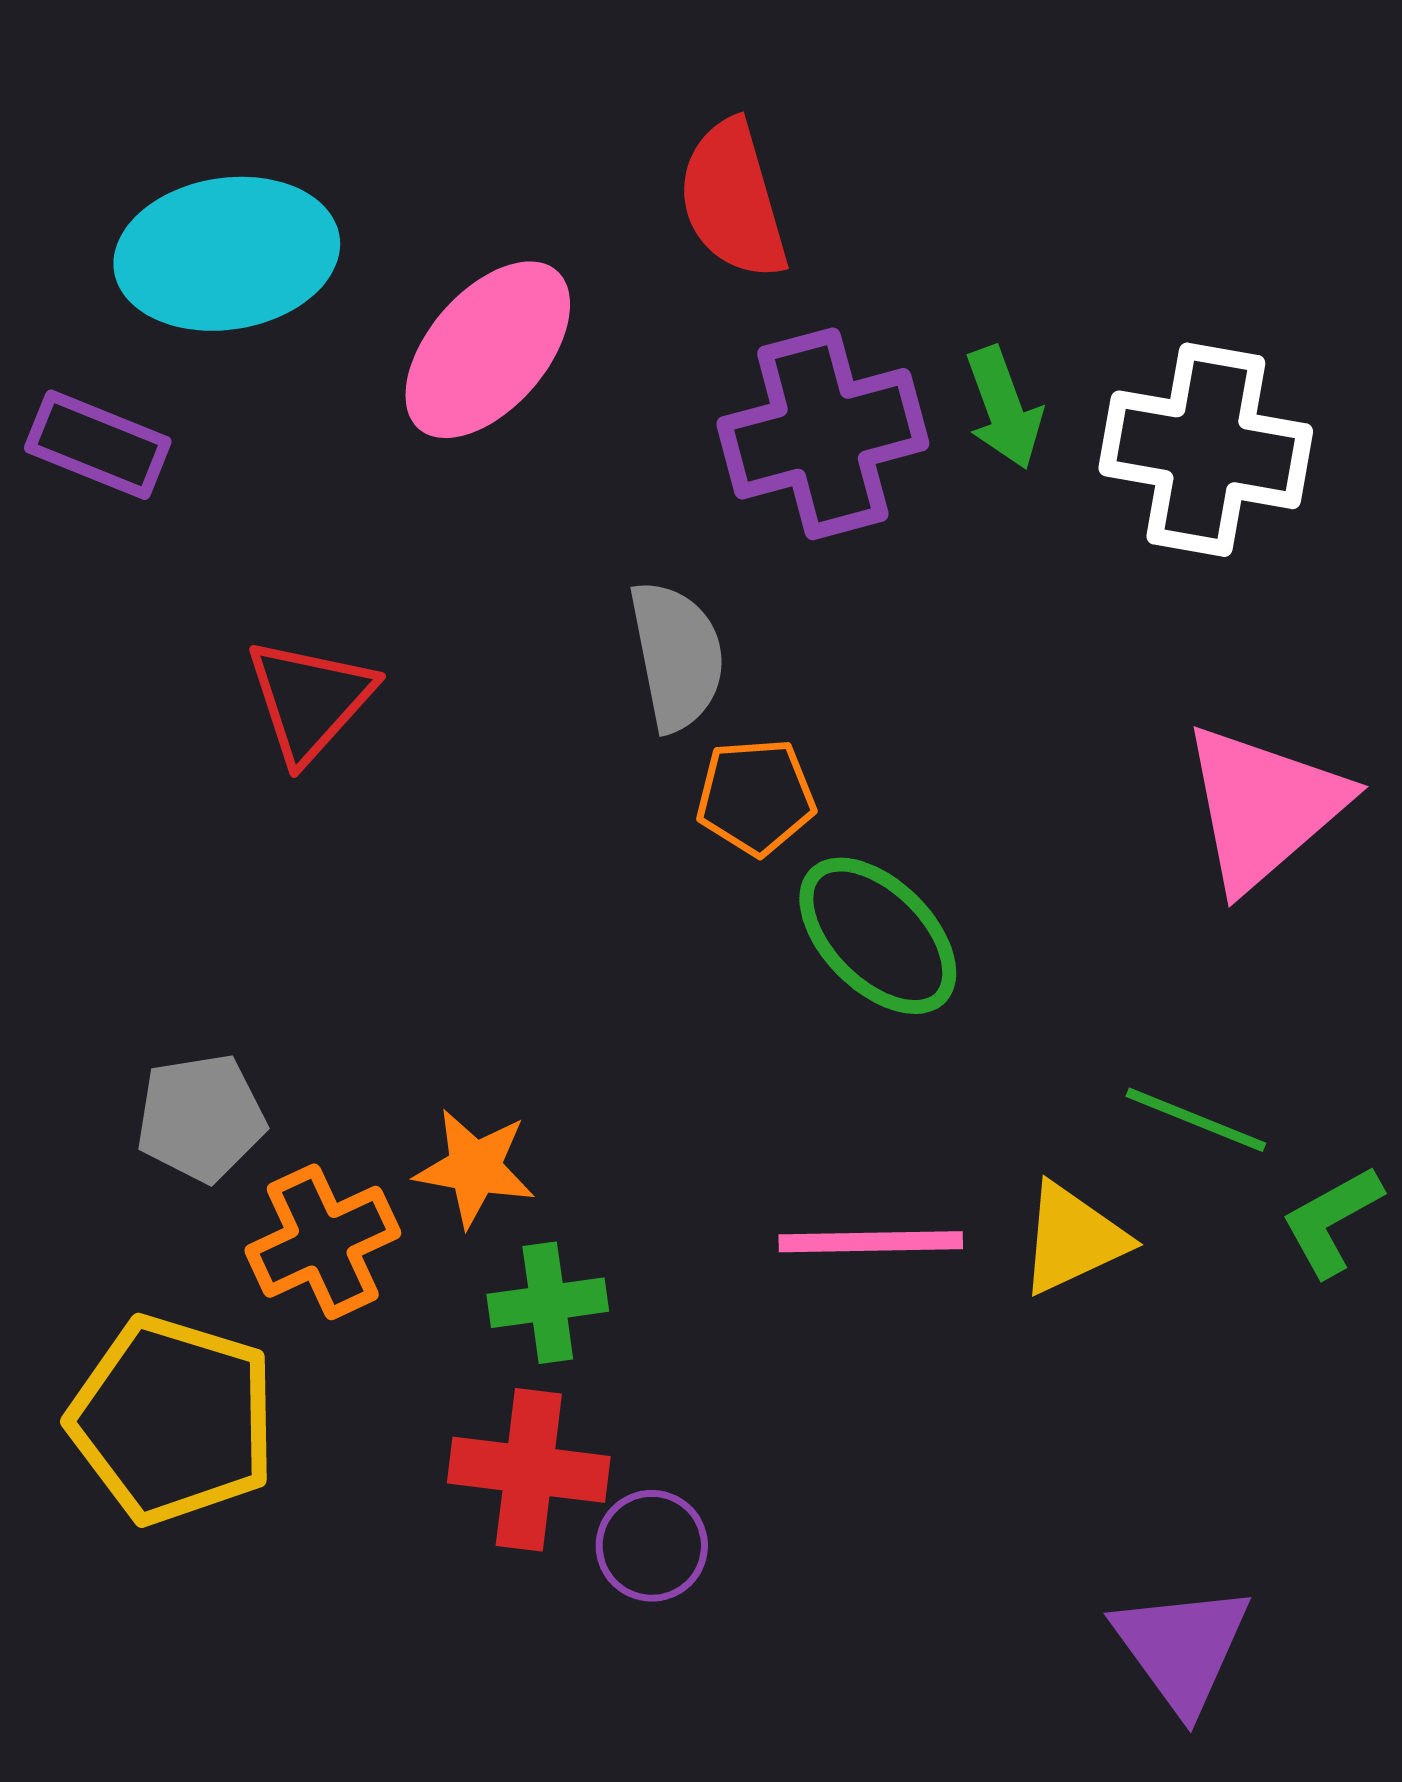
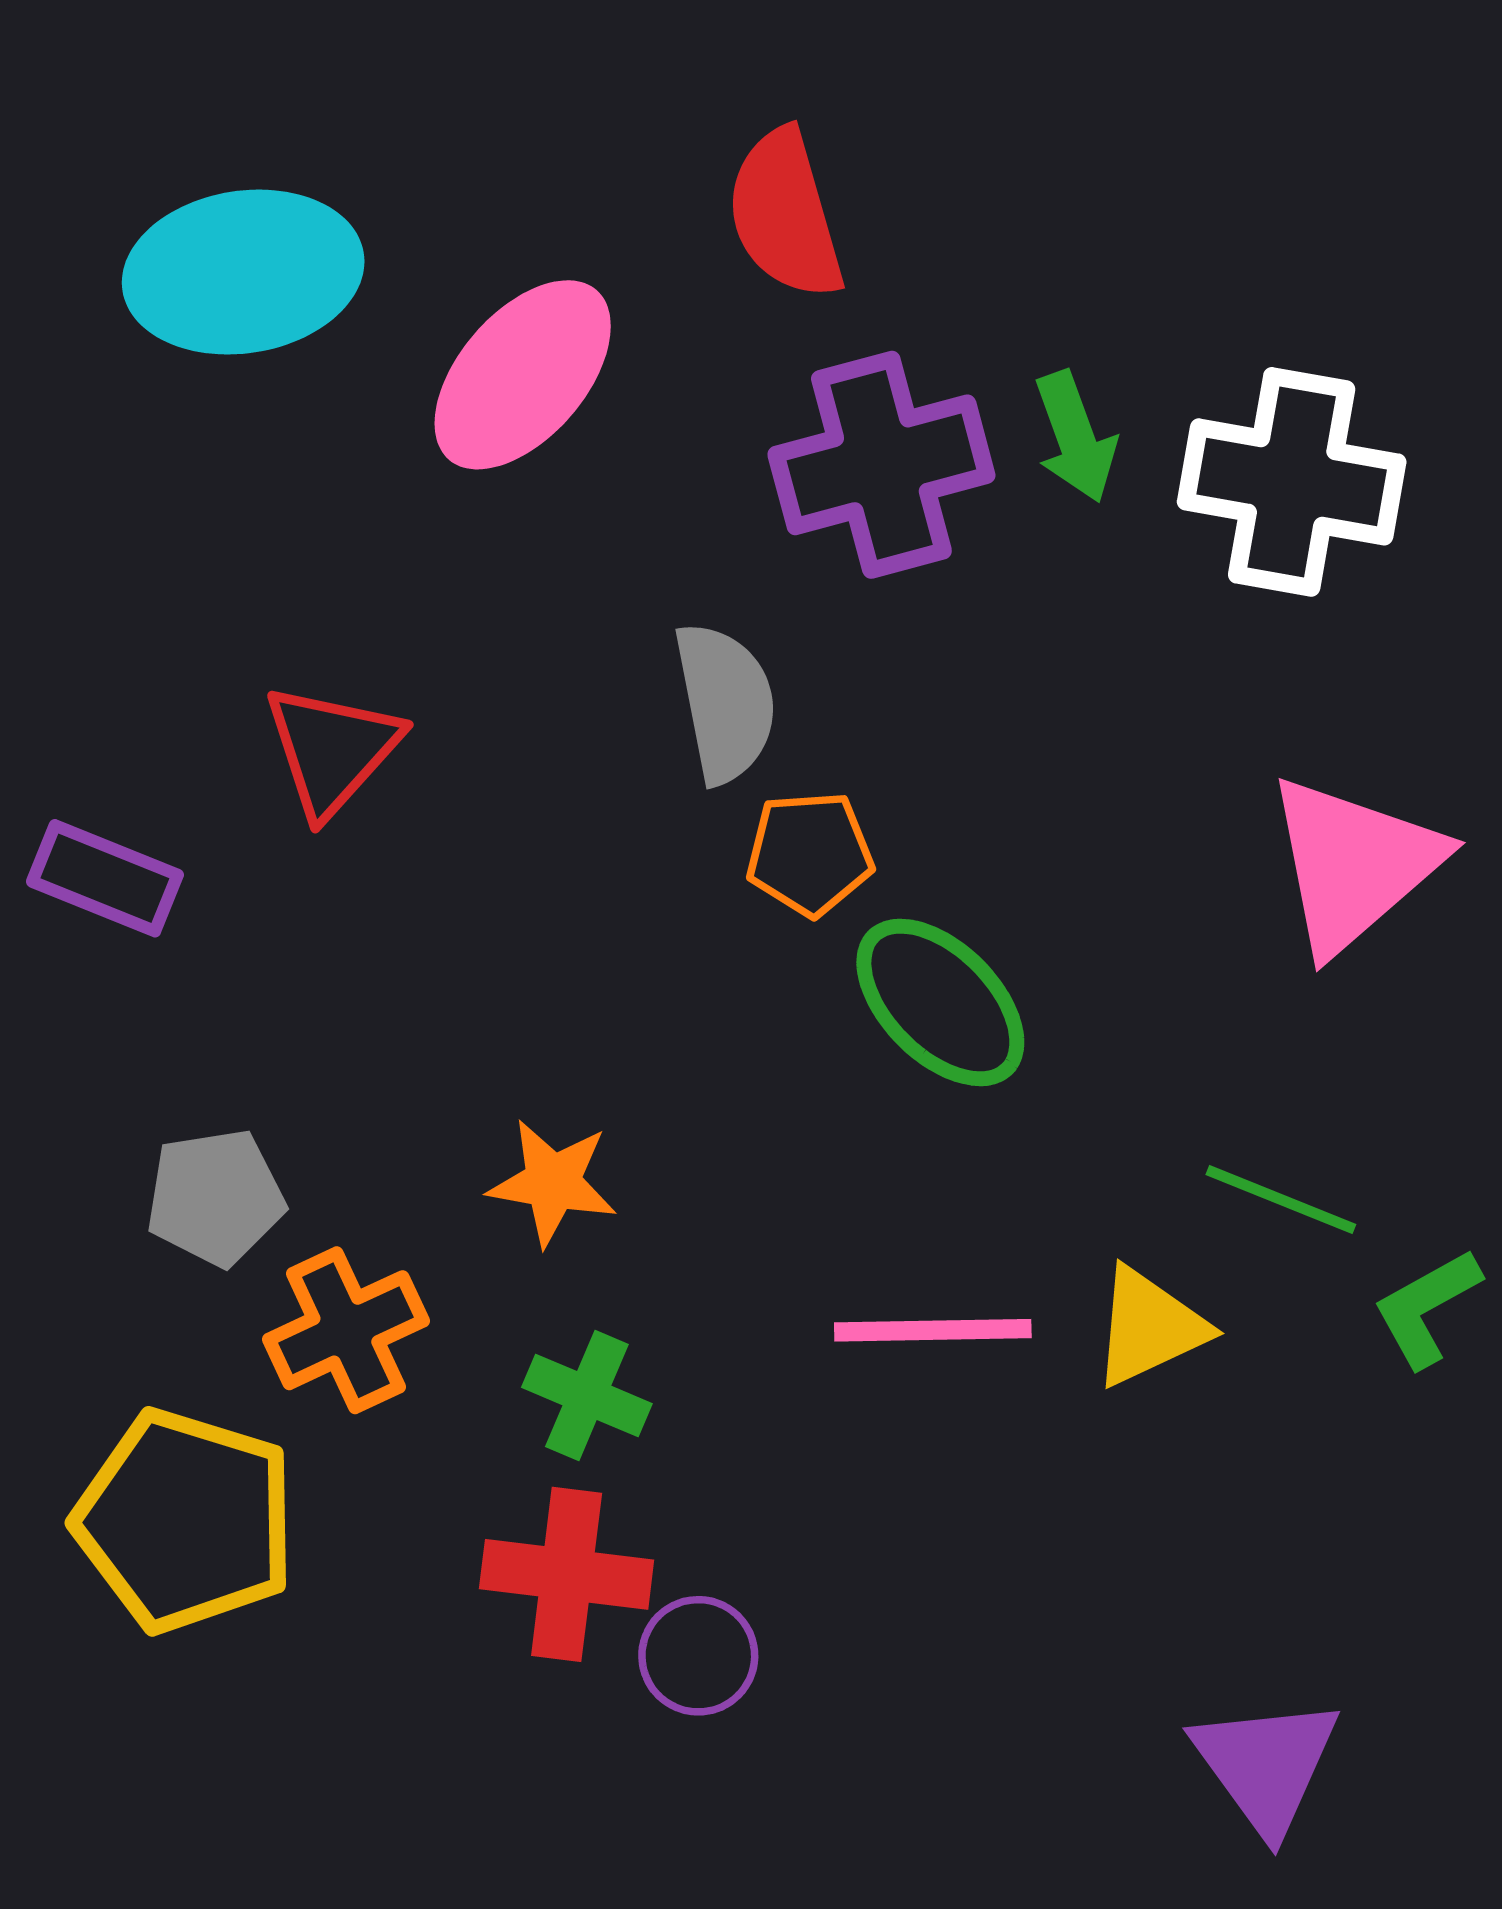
purple rectangle: (98, 445) -> (105, 878), moved
orange star: (475, 1168) -> (553, 1182), moved
green cross: (548, 1303) -> (587, 1396), turned 31

